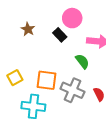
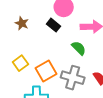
yellow square: (15, 78) -> (20, 63), moved
orange square: (47, 80) -> (46, 71), turned -30

